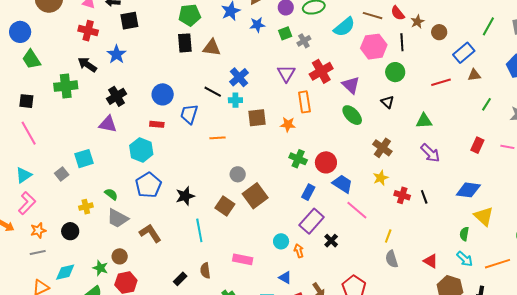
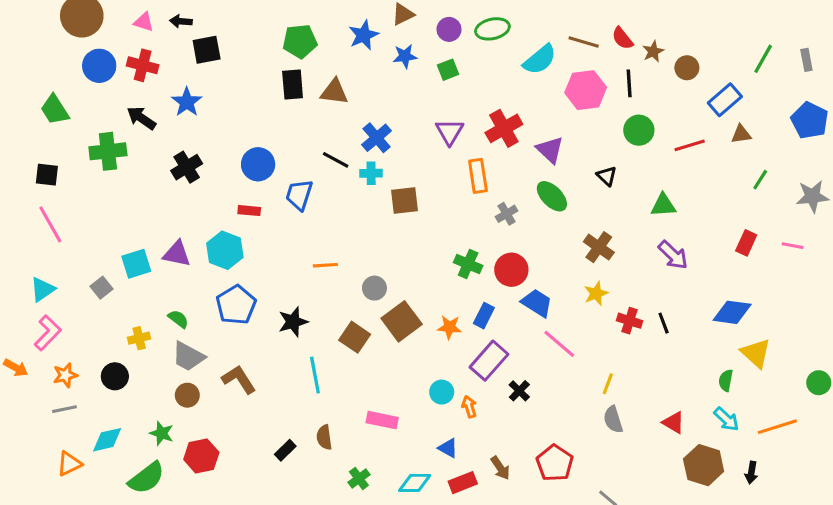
blue circle: (20, 32) -> (99, 66), moved
gray cross: (304, 41) -> (507, 214), moved
green circle: (395, 72) -> (639, 130), moved
purple triangle: (108, 124) -> (177, 254), moved
orange star: (288, 125) -> (449, 327), moved
orange line: (218, 138) -> (325, 265), moved
brown circle: (120, 256) -> (187, 395), moved

